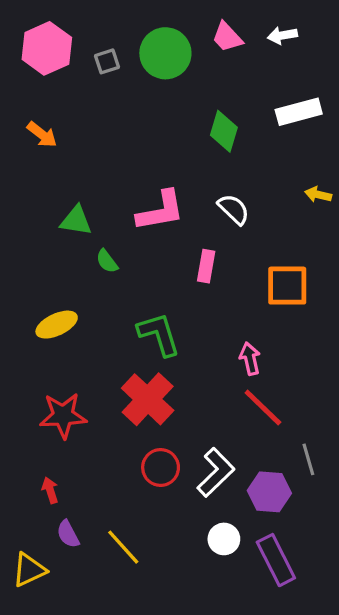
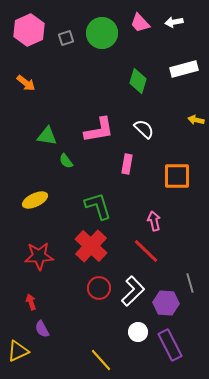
red line: (263, 407) -> (146, 251), moved
yellow line: (123, 547) -> (101, 360), moved

